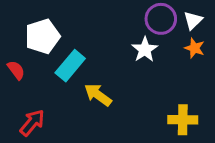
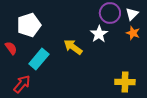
cyan rectangle: (70, 66) -> (39, 59), moved
yellow arrow: (98, 95) -> (73, 47), moved

